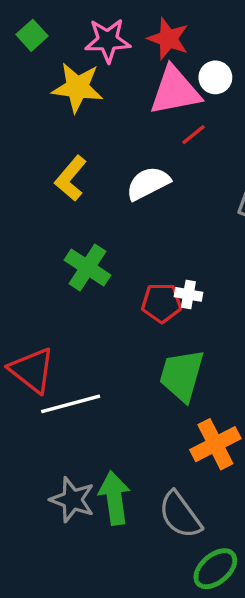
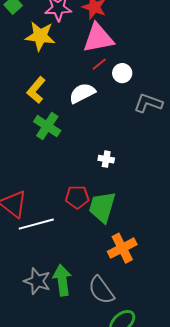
white circle: (215, 77) -> (122, 73), moved
red line: (193, 135) -> (99, 64), moved
green cross: (87, 268) -> (47, 126), moved
red pentagon: (162, 303) -> (77, 197), moved

